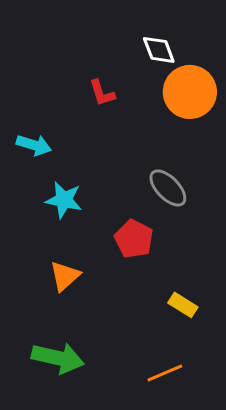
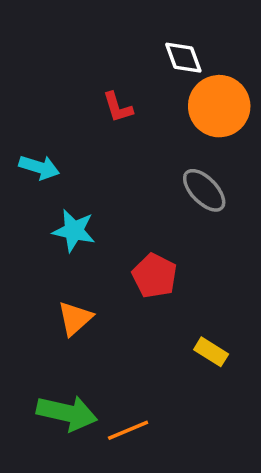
gray ellipse: (168, 188) -> (204, 190), moved
orange line: (165, 373) -> (128, 430), moved

